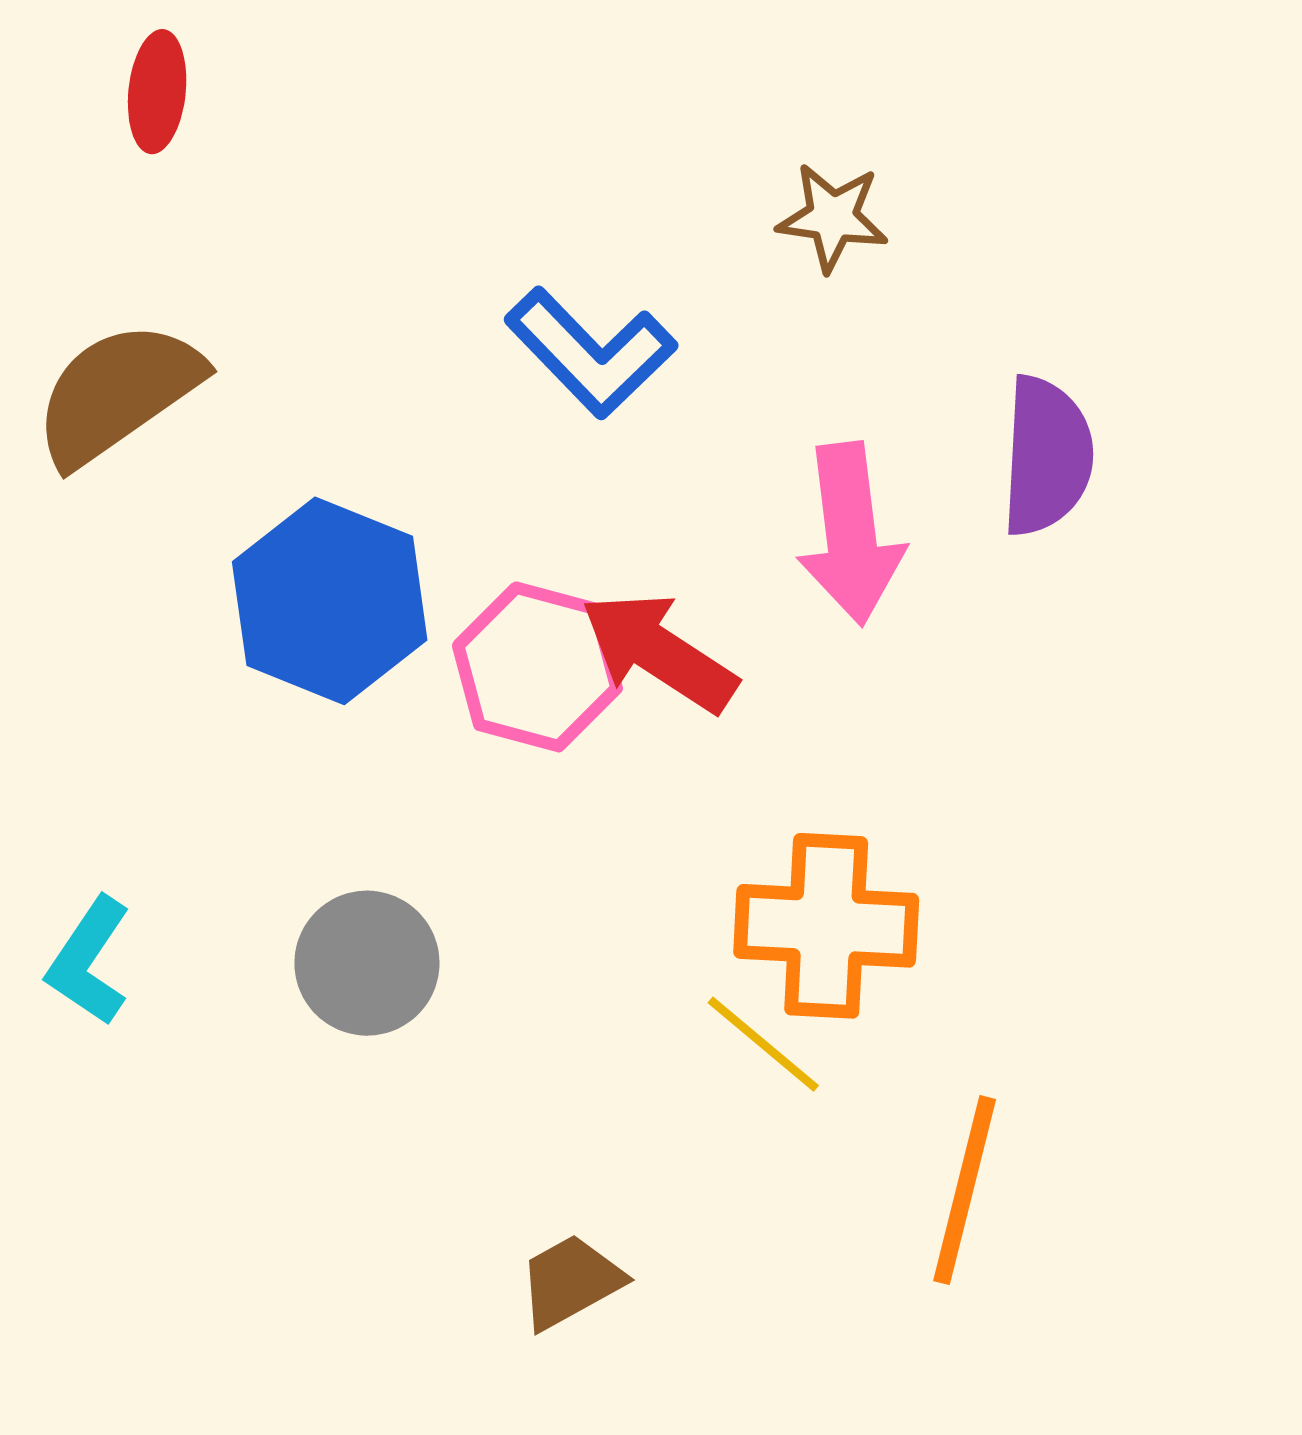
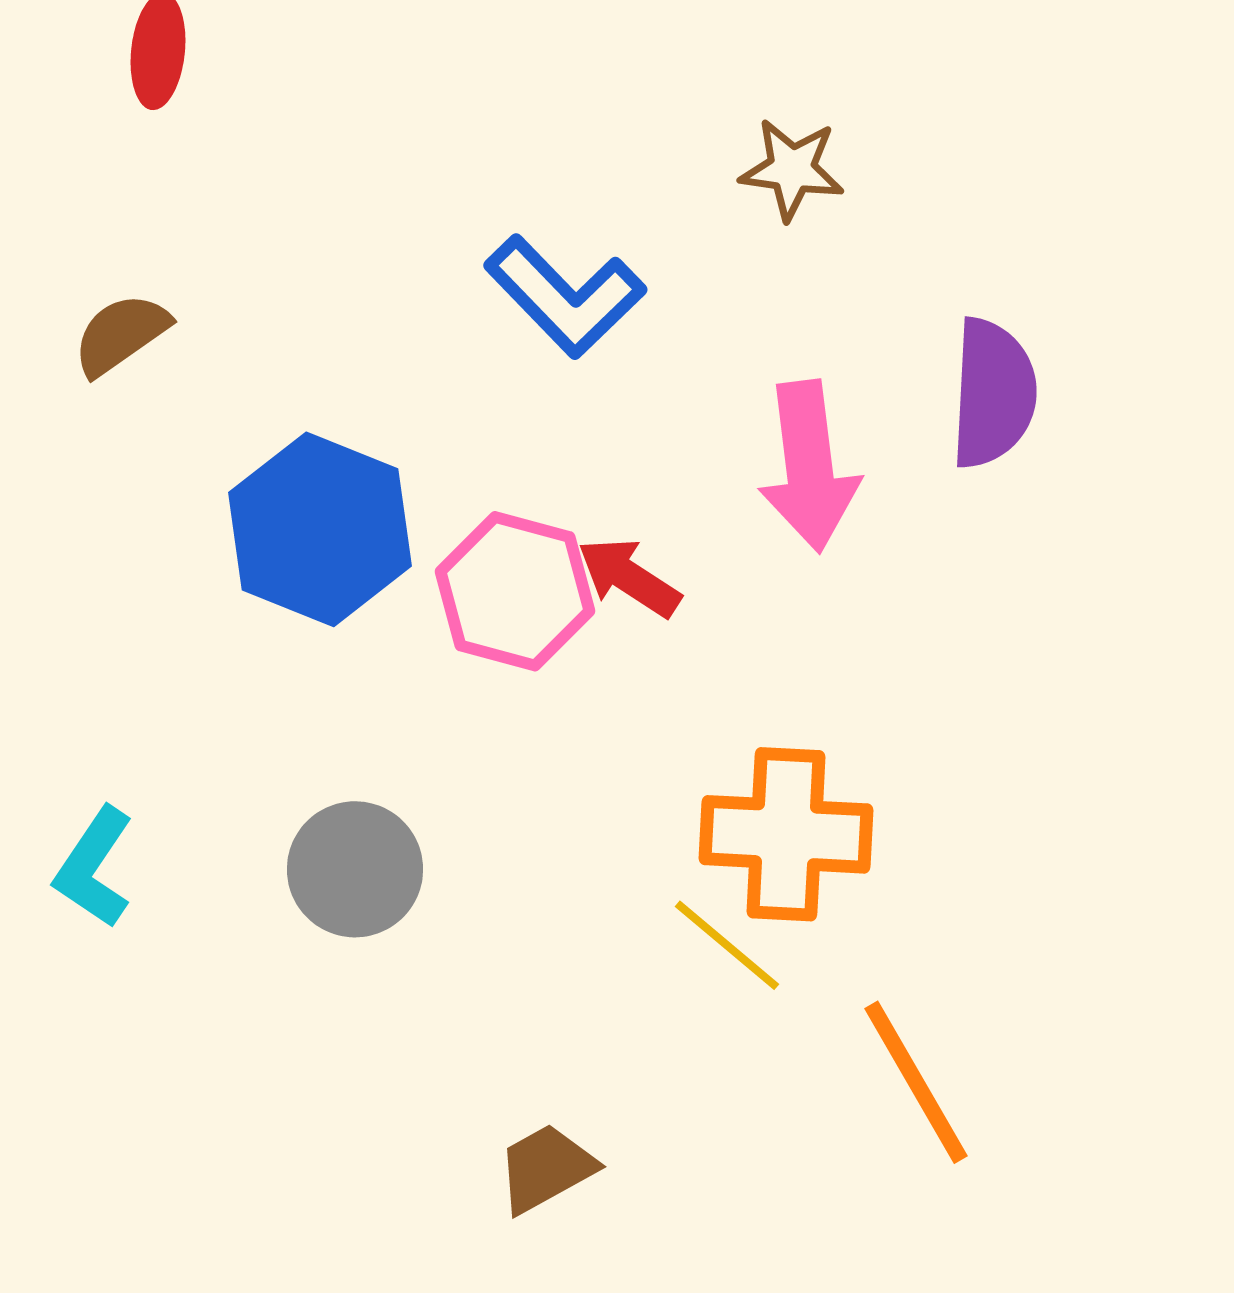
brown semicircle: (118, 393) -> (121, 334), size x0.6
red arrow: (659, 652) -> (629, 577), size x0.7
orange line: (965, 1190) -> (916, 1082), turned -44

